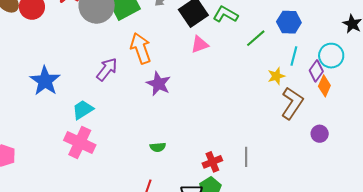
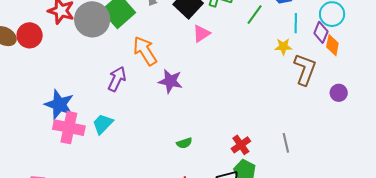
yellow star: (276, 76) -> (283, 47), turned 30
pink cross: (80, 143) -> (69, 128), moved
gray line: (246, 157) -> (286, 143), moved

